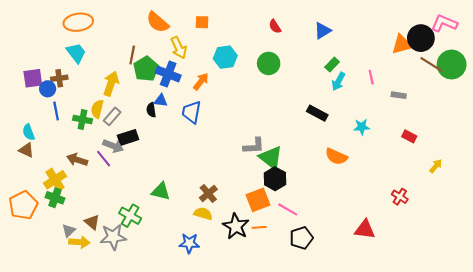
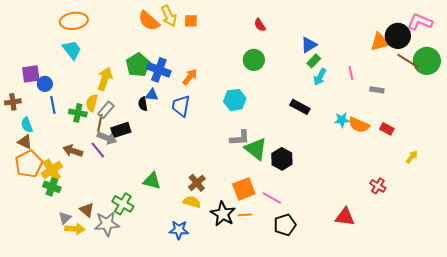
blue triangle: (323, 31) -> (309, 45), moved
yellow arrow: (179, 48) -> (169, 16), moved
brown line: (132, 55) -> (100, 123), moved
cyan hexagon: (225, 57) -> (235, 100), moved
brown cross: (59, 78) -> (13, 102), moved
orange semicircle: (336, 157) -> (359, 125), moved
black hexagon: (275, 179) -> (282, 159), moved
orange pentagon: (23, 205) -> (29, 164), moved

